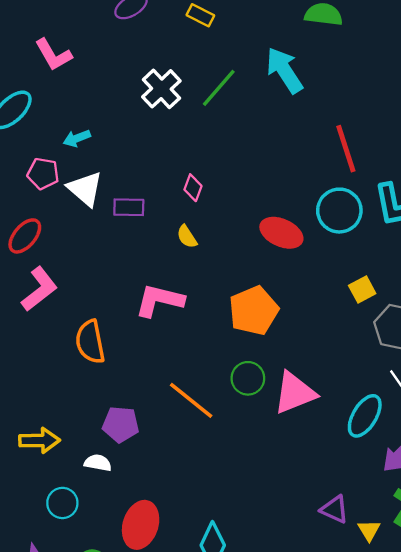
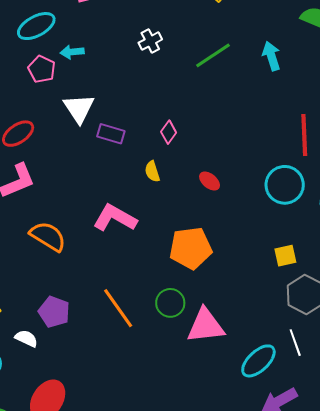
cyan arrow: (284, 70) -> (271, 56), size x0.7
white cross: (161, 89) -> (150, 41), moved, size x0.7
cyan arrow: (77, 138) -> (72, 52), moved
pink pentagon: (43, 174) -> (42, 69), moved
red ellipse: (281, 233) -> (210, 181), moved, size x0.6
orange semicircle: (90, 342) -> (48, 236), turned 117

